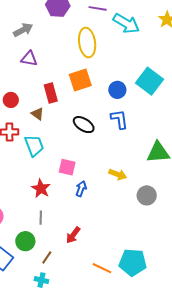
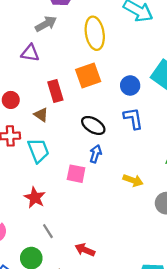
gray arrow: (23, 30) -> (46, 24), moved
red star: (41, 189) -> (35, 198), moved
blue arrow: (81, 189) -> (96, 154), moved
gray line: (41, 218) -> (48, 231), turned -32
red arrow: (73, 235) -> (85, 250), turned 78

